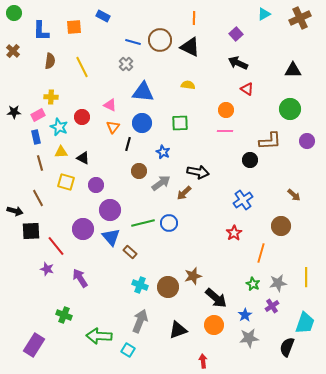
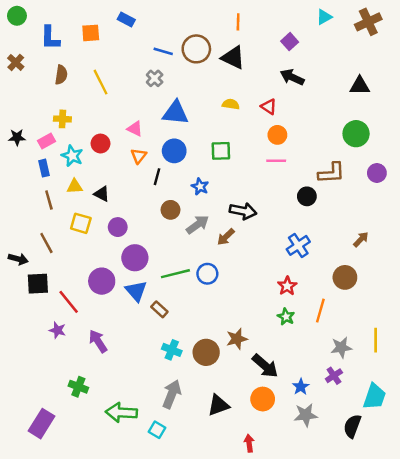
red triangle: (247, 89) -> (269, 107), moved
brown arrow: (294, 195) -> (361, 239), turned -88
green star: (253, 284) -> (286, 317), moved

